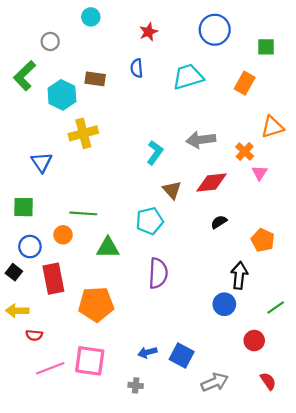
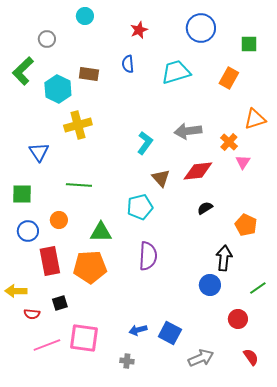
green line: (83, 213) -> (79, 185), moved
black square: (14, 272) -> (60, 303), moved, turned 35
orange pentagon: (96, 304) -> (90, 267), moved

